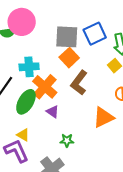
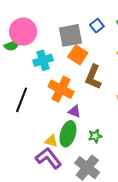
blue square: (95, 34) -> (97, 26), size x0.6
cyan cross: (29, 67) -> (43, 60), moved
green ellipse: (26, 102) -> (68, 134), moved

